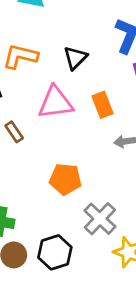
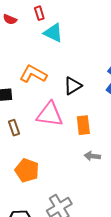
orange pentagon: (65, 179) -> (27, 170), moved

